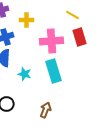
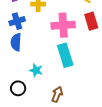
cyan star: (25, 74) -> (36, 70), moved

